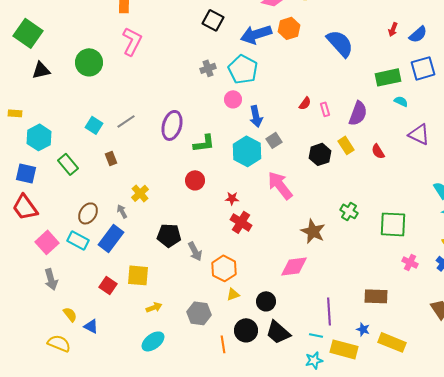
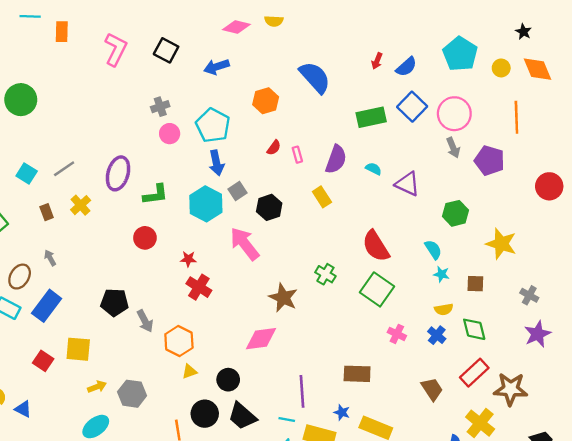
orange hexagon: (289, 28) -> (266, 101), moved
blue arrow: (256, 34) -> (216, 67), size x0.7
pink L-shape: (132, 41) -> (116, 49), moved
blue square: (423, 68) -> (412, 107), turned -30
cyan pentagon: (243, 69) -> (213, 125), moved
pink circle: (233, 99) -> (170, 134), moved
cyan semicircle: (401, 101) -> (373, 169), moved
red semicircle: (378, 151) -> (376, 246), moved, size x1.8
black hexagon: (320, 154) -> (269, 207), moved
yellow cross: (140, 193) -> (81, 205), moved
gray arrow: (122, 211) -> (50, 258), moved
green square: (393, 224) -> (377, 289), turned 32
gray hexagon: (199, 313) -> (132, 394), moved

